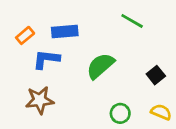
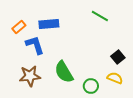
blue L-shape: (46, 59) -> (35, 45), turned 65
green semicircle: (100, 66) -> (64, 72), moved, turned -80
yellow semicircle: (161, 112) -> (115, 78), moved

